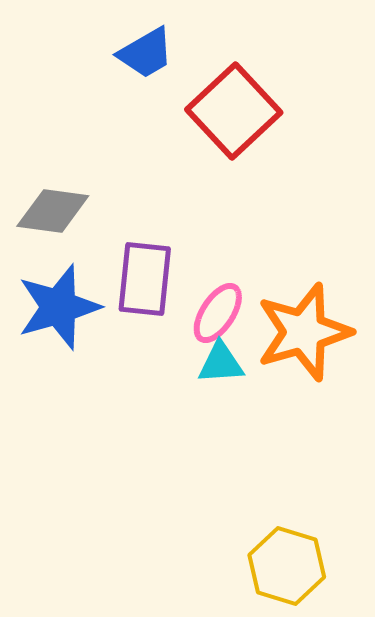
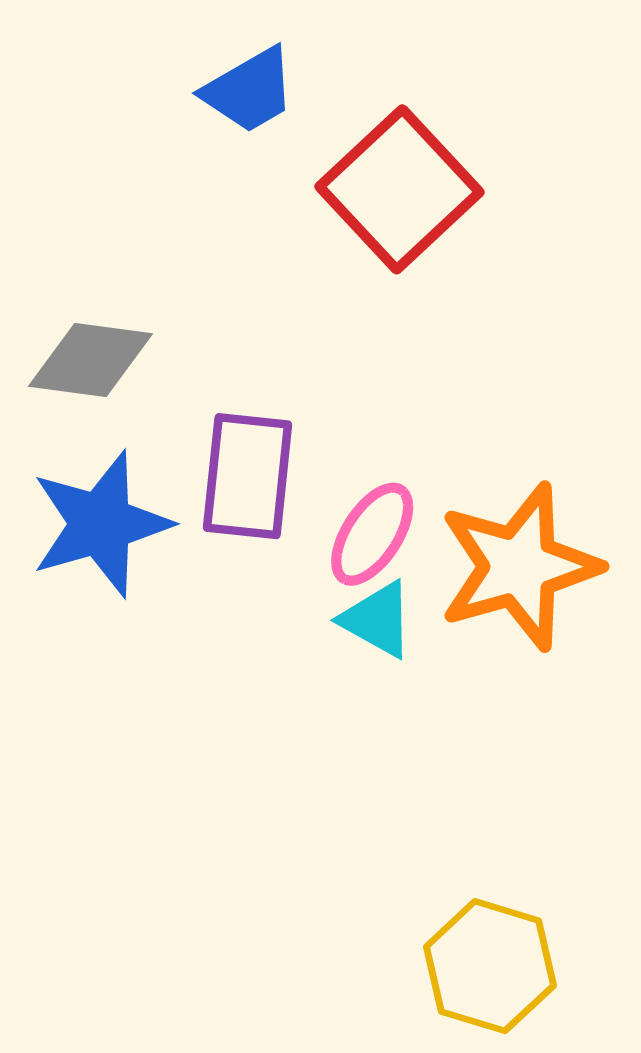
cyan triangle: (221, 363) -> (377, 620), turned 33

